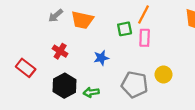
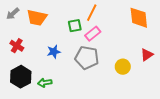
pink rectangle: (145, 38) -> (93, 34), turned 49
yellow circle: (164, 75) -> (123, 67), moved
gray pentagon: (135, 85) -> (87, 58), moved

